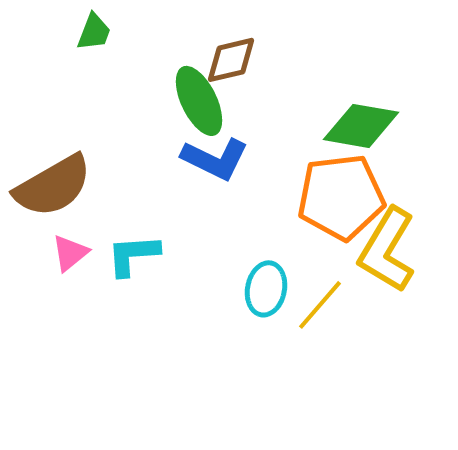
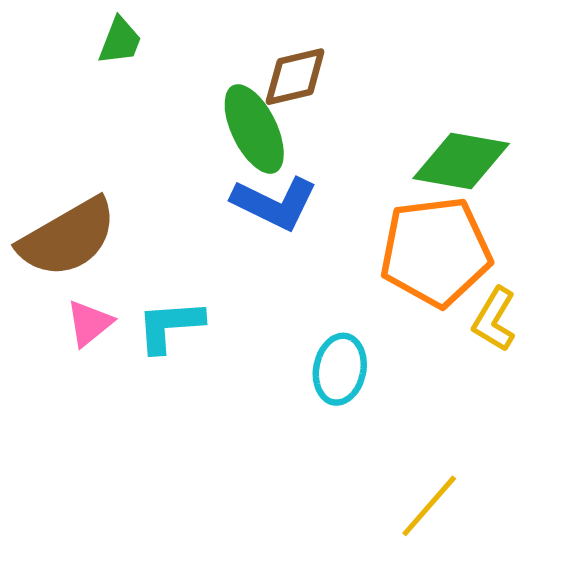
yellow L-shape: (387, 250) -> (494, 319), size x0.6
yellow line: (320, 305) -> (429, 506), moved

